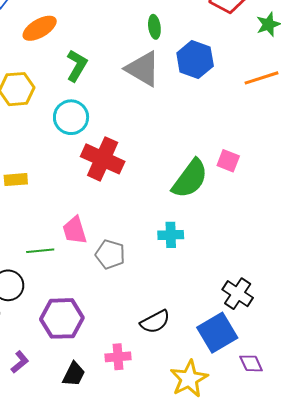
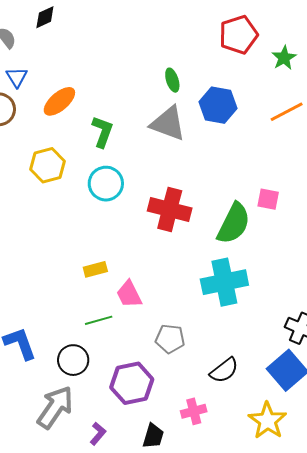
red cross: (103, 159) -> (170, 209), moved
yellow rectangle: (16, 180) -> (95, 269), moved
cyan cross: (171, 235) -> (224, 282), size x1.8
gray pentagon: (110, 254) -> (170, 339), moved

